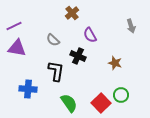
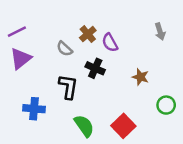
brown cross: (72, 13) -> (88, 34), moved
purple triangle: (17, 48) -> (21, 59), turned -48
green circle: (121, 95) -> (166, 105), moved

